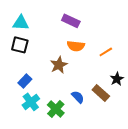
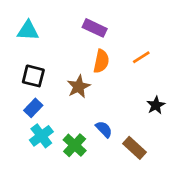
black square: (20, 45) -> (33, 76), moved
orange semicircle: (76, 46) -> (101, 61), turned -84
orange line: (106, 52) -> (141, 57), moved
brown rectangle: (101, 93) -> (135, 148), moved

